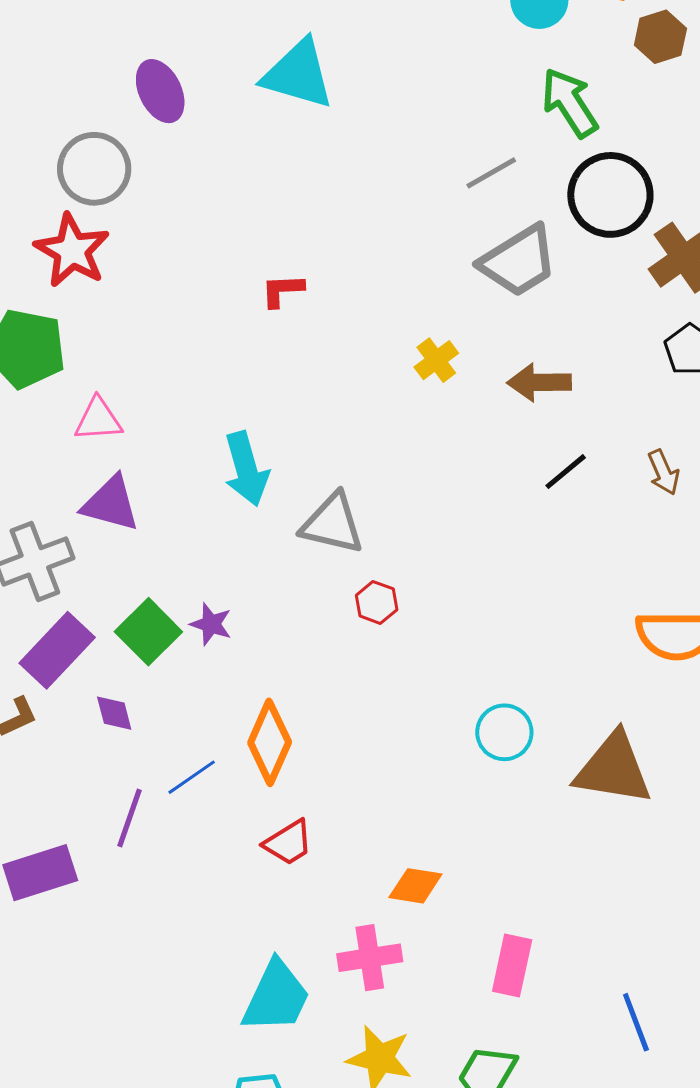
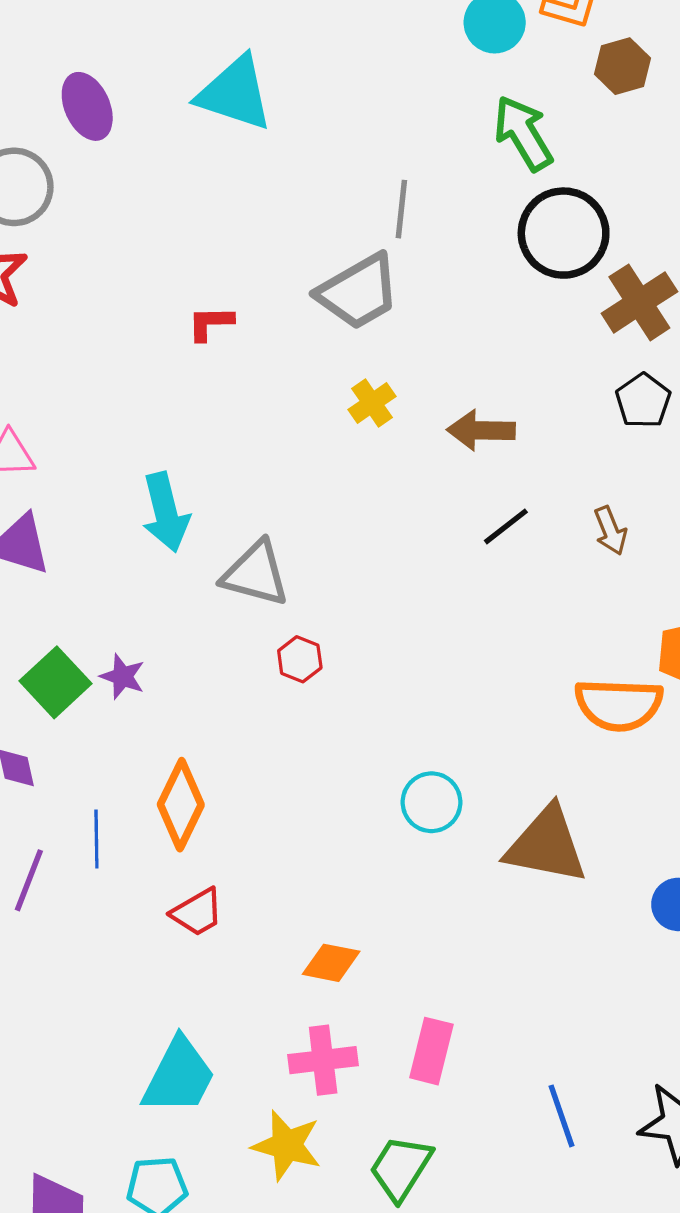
gray line: (491, 173) -> (401, 209), moved, turned -56
gray trapezoid: (519, 261) -> (358, 292), moved
blue line: (192, 777) -> (96, 839), turned -58
pink cross: (370, 958) -> (323, 1060), moved

